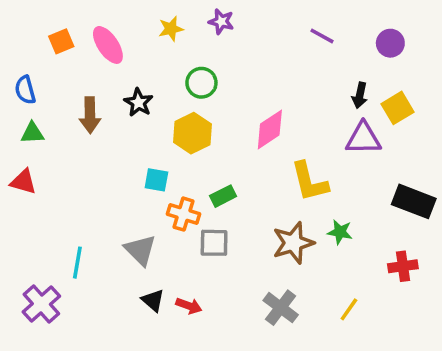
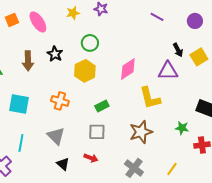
black arrow: (360, 95) -> (178, 50), turned -40
purple triangle: (363, 138) -> (168, 71), moved
cyan square: (156, 180) -> (19, 104), moved, size x1.5
orange cross: (183, 214) -> (60, 101), moved
green star: (340, 232) -> (182, 128), moved
red arrow: (189, 306) -> (91, 158), moved

